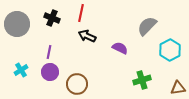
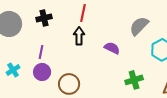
red line: (81, 13) -> (83, 13), moved
black cross: (52, 18) -> (44, 18), turned -35
black arrow: (87, 36) -> (79, 36), turned 66

